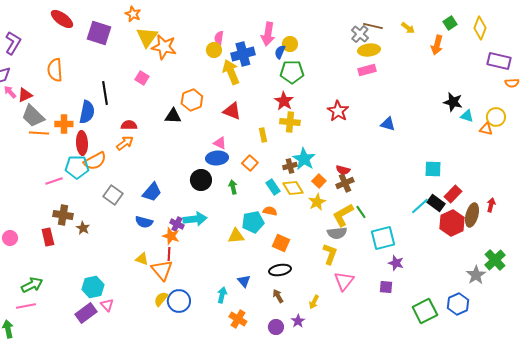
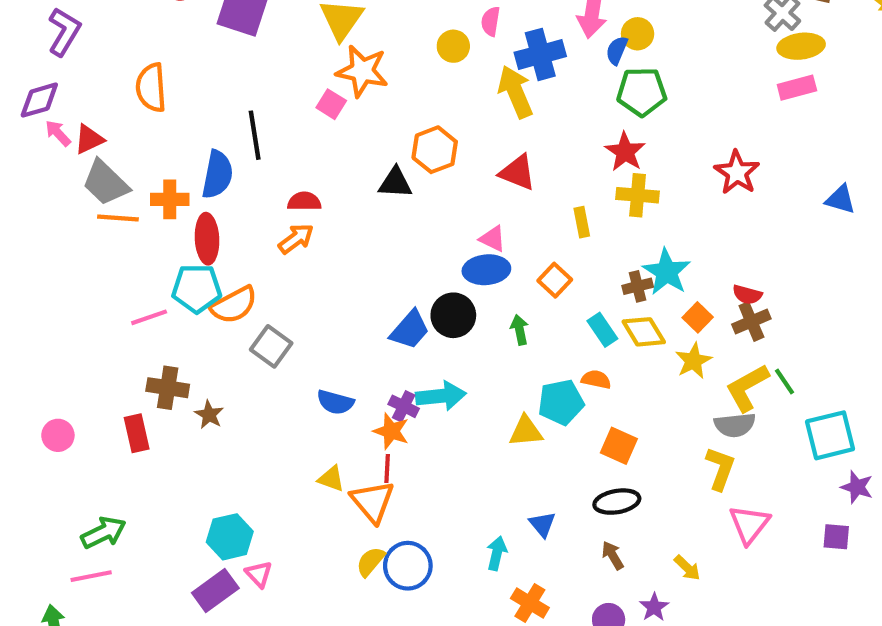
orange star: (164, 47) -> (362, 71), moved
yellow circle: (214, 50) -> (453, 46), moved
orange semicircle: (95, 161) -> (234, 305), moved
blue trapezoid: (152, 192) -> (410, 330), moved
yellow arrow: (314, 302) -> (687, 568), turned -72

